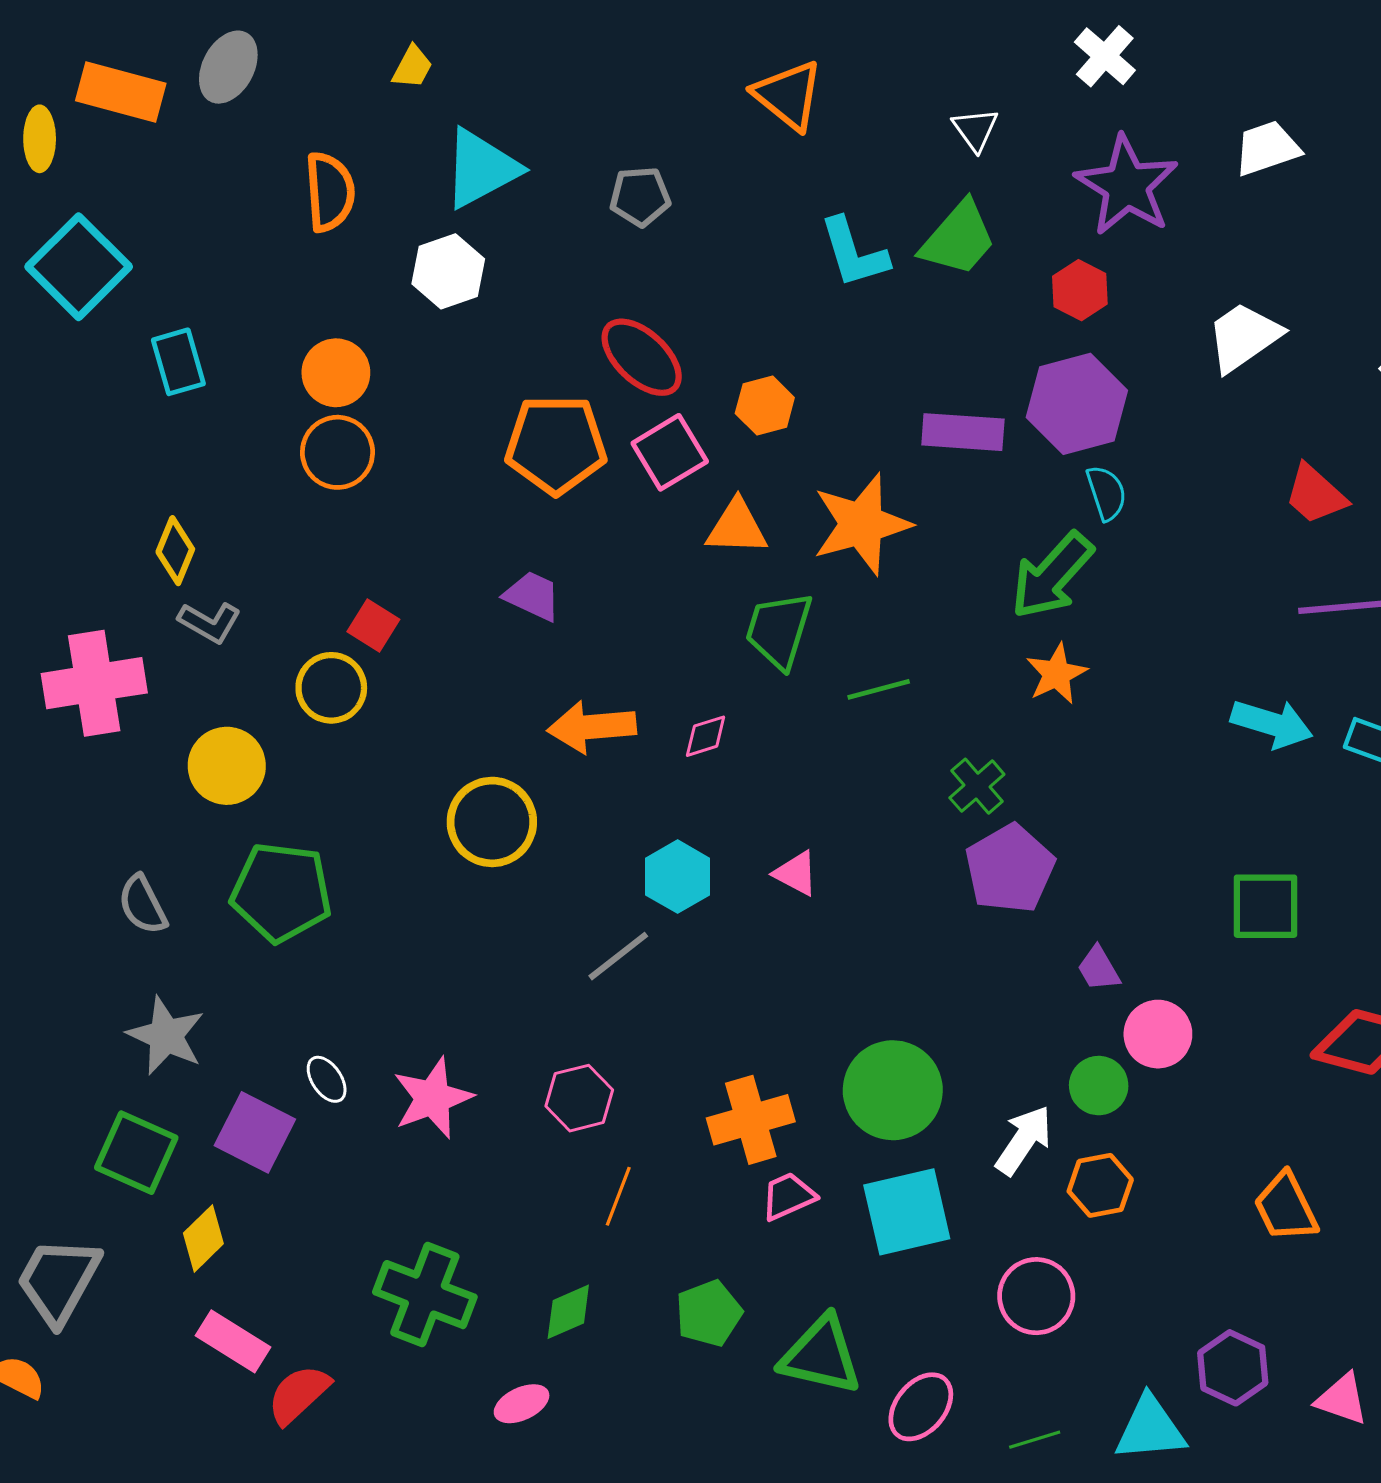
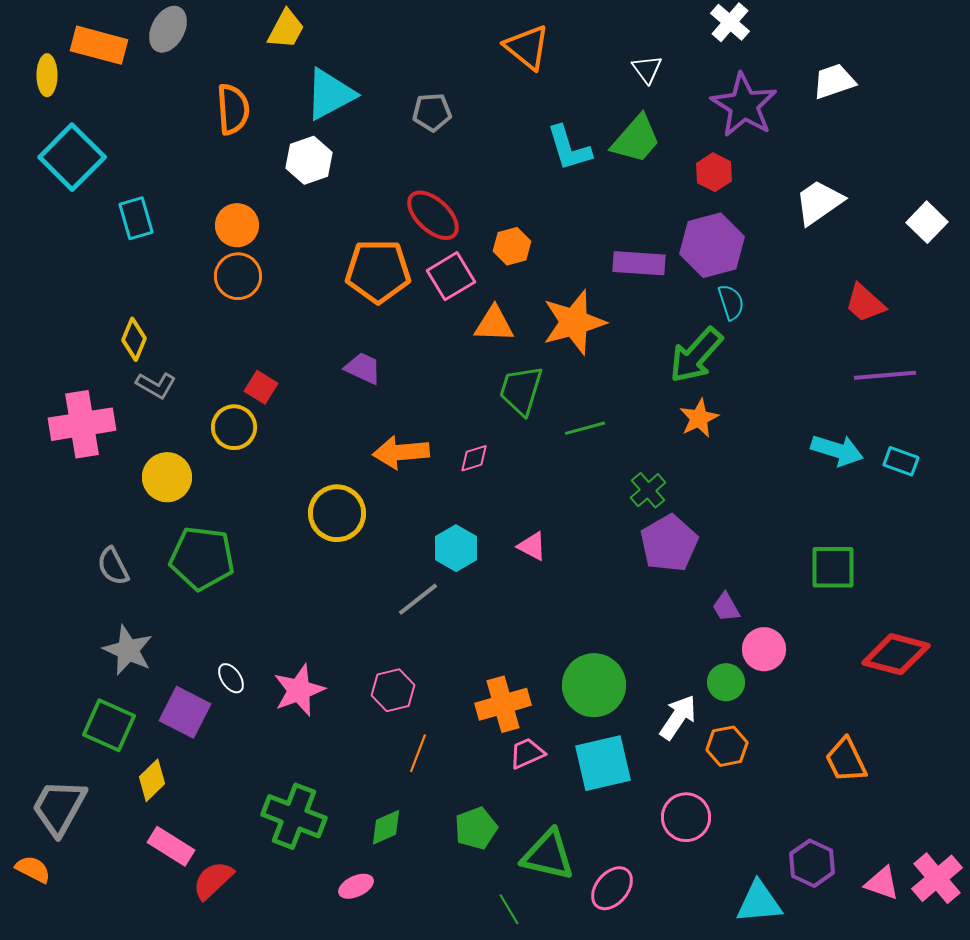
yellow trapezoid: (412, 67) -> (286, 29), size x1.4
green line: (1035, 1440) -> (509, 909), moved, turned 76

